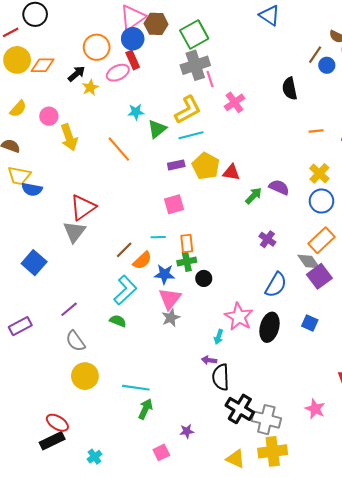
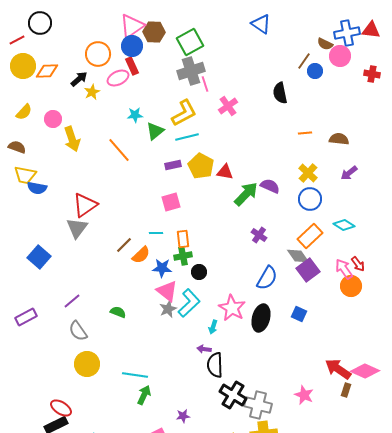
green arrow: (254, 196) -> (246, 194), size x1.5
cyan L-shape: (125, 290) -> (189, 303), moved
pink triangle: (170, 299) -> (167, 291), turned -30

